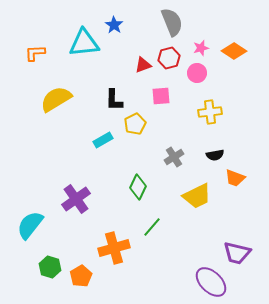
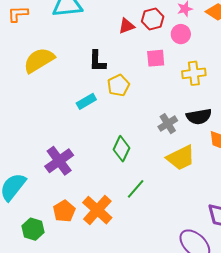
pink square: (161, 96) -> (156, 58), moved
black semicircle: (215, 155) -> (199, 117), size x1.4
gray cross: (174, 157) -> (168, 124), moved
orange cross: (114, 248) -> (97, 210), turned -32
orange pentagon: (81, 276) -> (64, 211), moved

